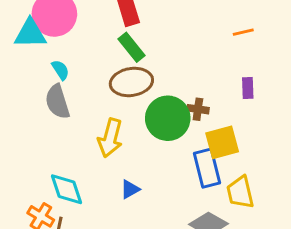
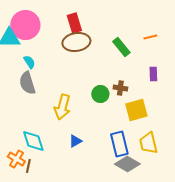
green rectangle: (131, 47) -> (121, 47), moved
brown ellipse: (131, 82) -> (76, 42), moved
green circle: (168, 118) -> (100, 94), size x0.6
blue rectangle: (207, 168) -> (119, 144), moved

